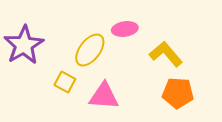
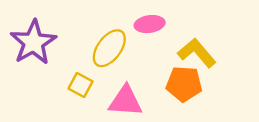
orange pentagon: (178, 93) -> (184, 84), moved

